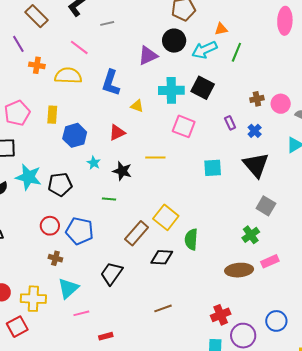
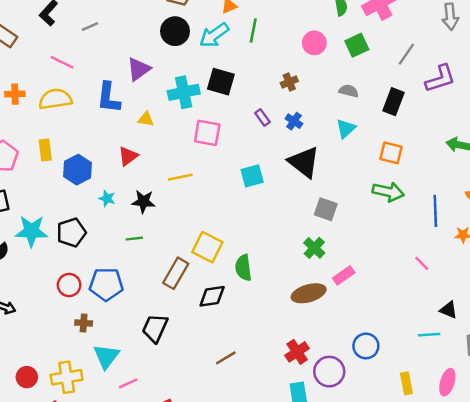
purple triangle: (148, 56) -> (139, 69), moved
pink circle: (281, 104) -> (314, 43), moved

